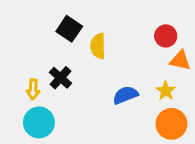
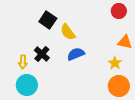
red circle: (166, 36) -> (119, 11), moved
yellow semicircle: (98, 46) -> (68, 32), turned -36
blue semicircle: (125, 95) -> (76, 54), moved

